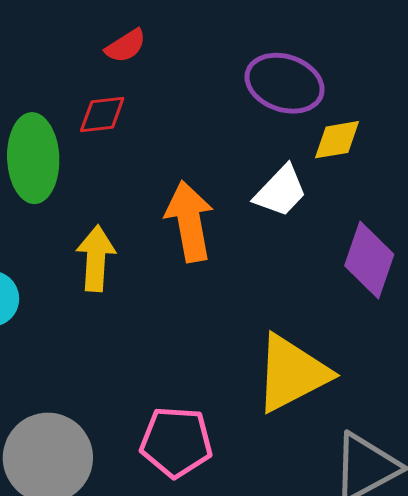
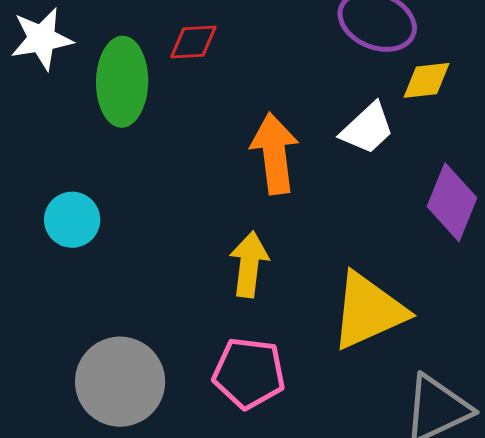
yellow arrow: (96, 258) -> (249, 264), moved

